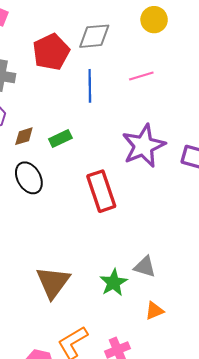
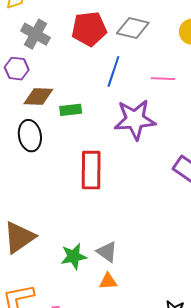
brown diamond: (24, 136) -> (38, 96), size x1.4
purple star: (144, 146) -> (135, 120), moved
orange triangle: (154, 311) -> (108, 281), moved

